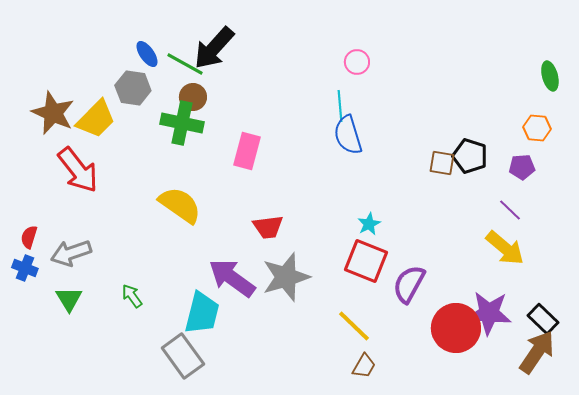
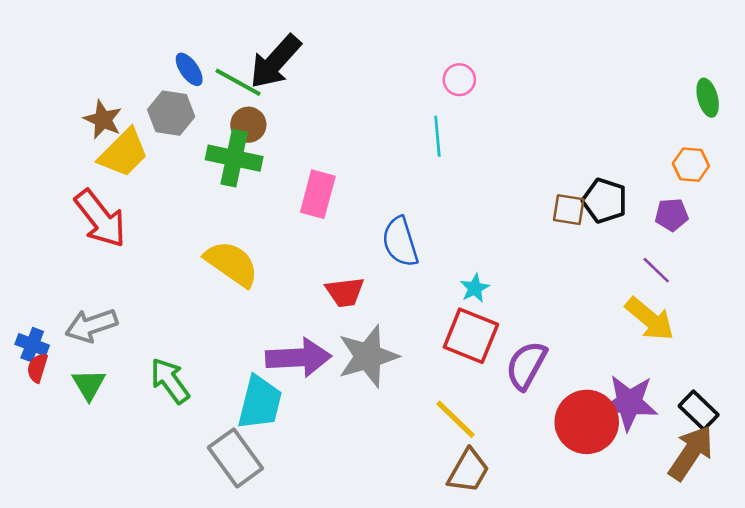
brown star: (53, 113) -> (103, 120), moved, size x0.7
blue semicircle: (348, 135) -> (400, 242), moved
red semicircle: (29, 237) -> (37, 368), moved
purple arrow: (232, 278) -> (298, 358), turned 141
green arrow: (132, 296) -> (170, 381), size x1.5
brown trapezoid: (364, 366) -> (468, 471), size x1.4

